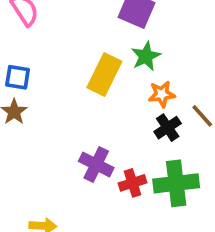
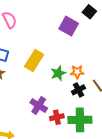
green star: (146, 56) -> (58, 73), moved
yellow rectangle: (104, 74) -> (34, 61), moved

